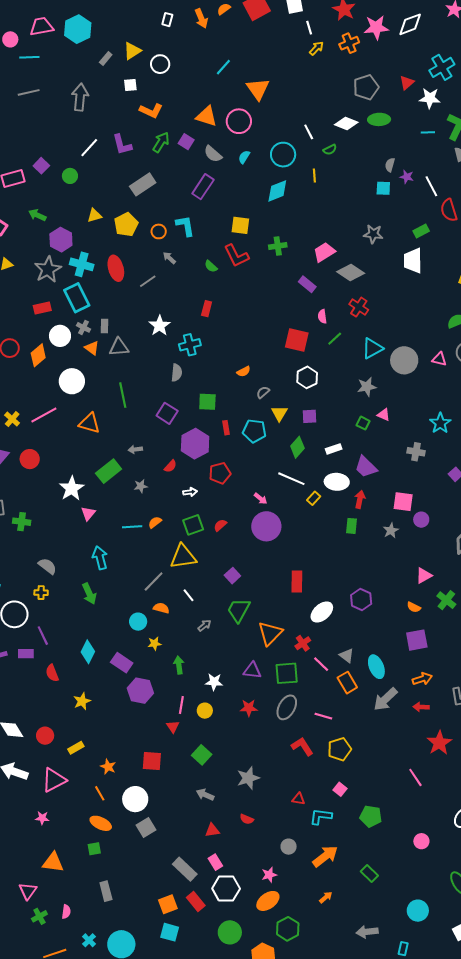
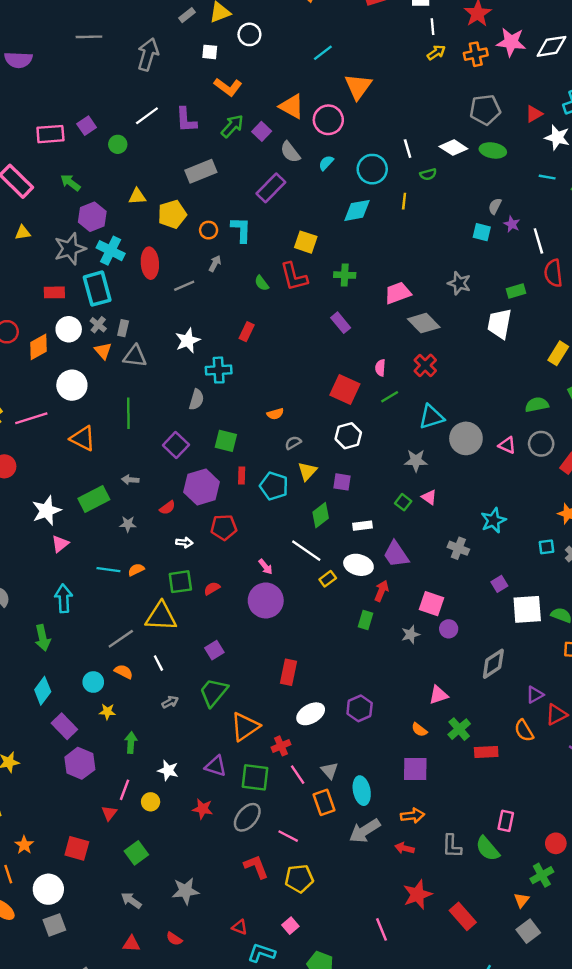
gray arrow: (169, 258) -> (215, 263), turned 64
purple rectangle: (307, 284) -> (341, 323), moved
cyan diamond: (88, 652) -> (43, 691), moved

